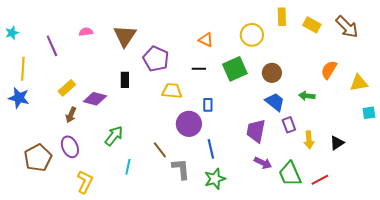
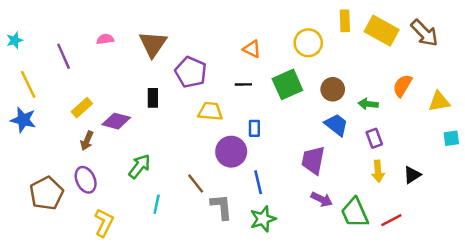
yellow rectangle: (312, 25) -> (382, 31), size x1.5
yellow line: (23, 69) -> (28, 84), turned -30
green arrow: (307, 96) -> (368, 104), moved
purple rectangle: (289, 125) -> (374, 138), moved

